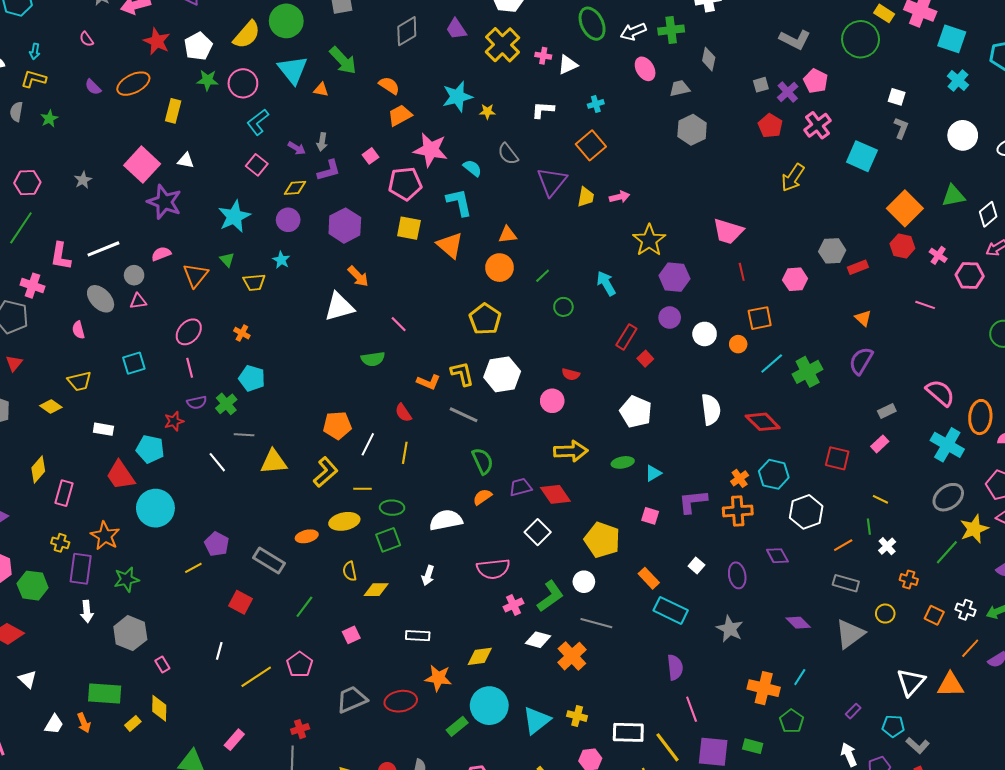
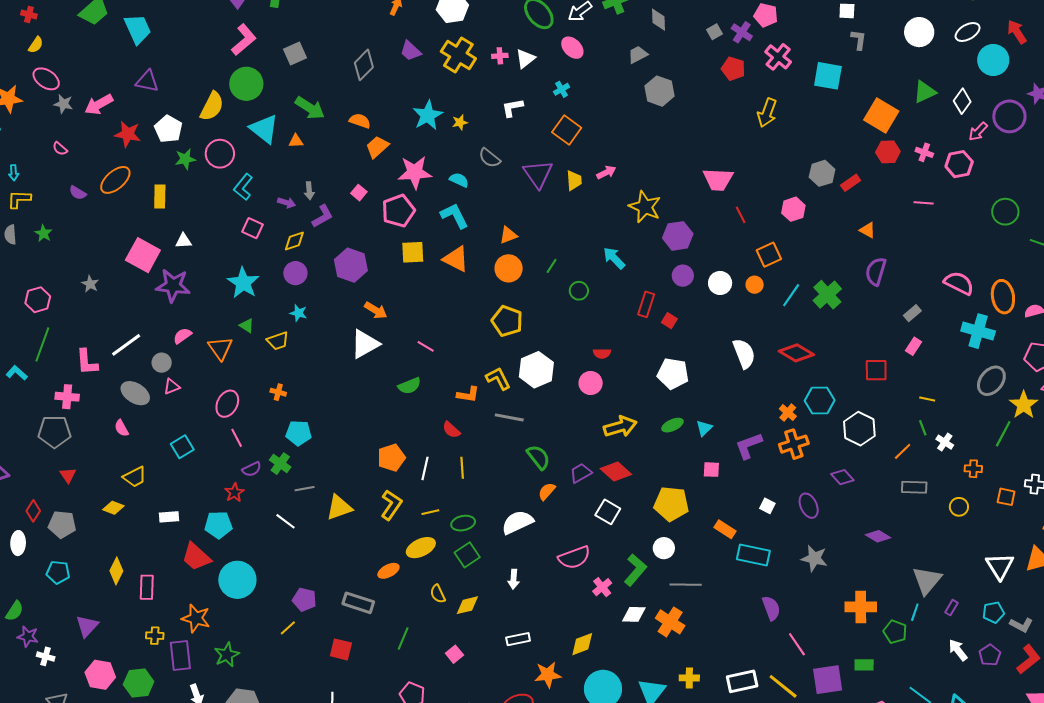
pink ellipse: (645, 69) -> (572, 48), moved
gray triangle: (850, 634) -> (927, 580), moved
cyan line: (800, 677) -> (915, 612), moved

